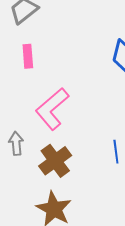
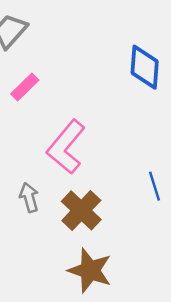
pink rectangle: (28, 56) -> (25, 87), turned 60

